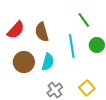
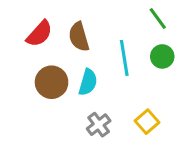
green line: (84, 20) -> (158, 19), moved

